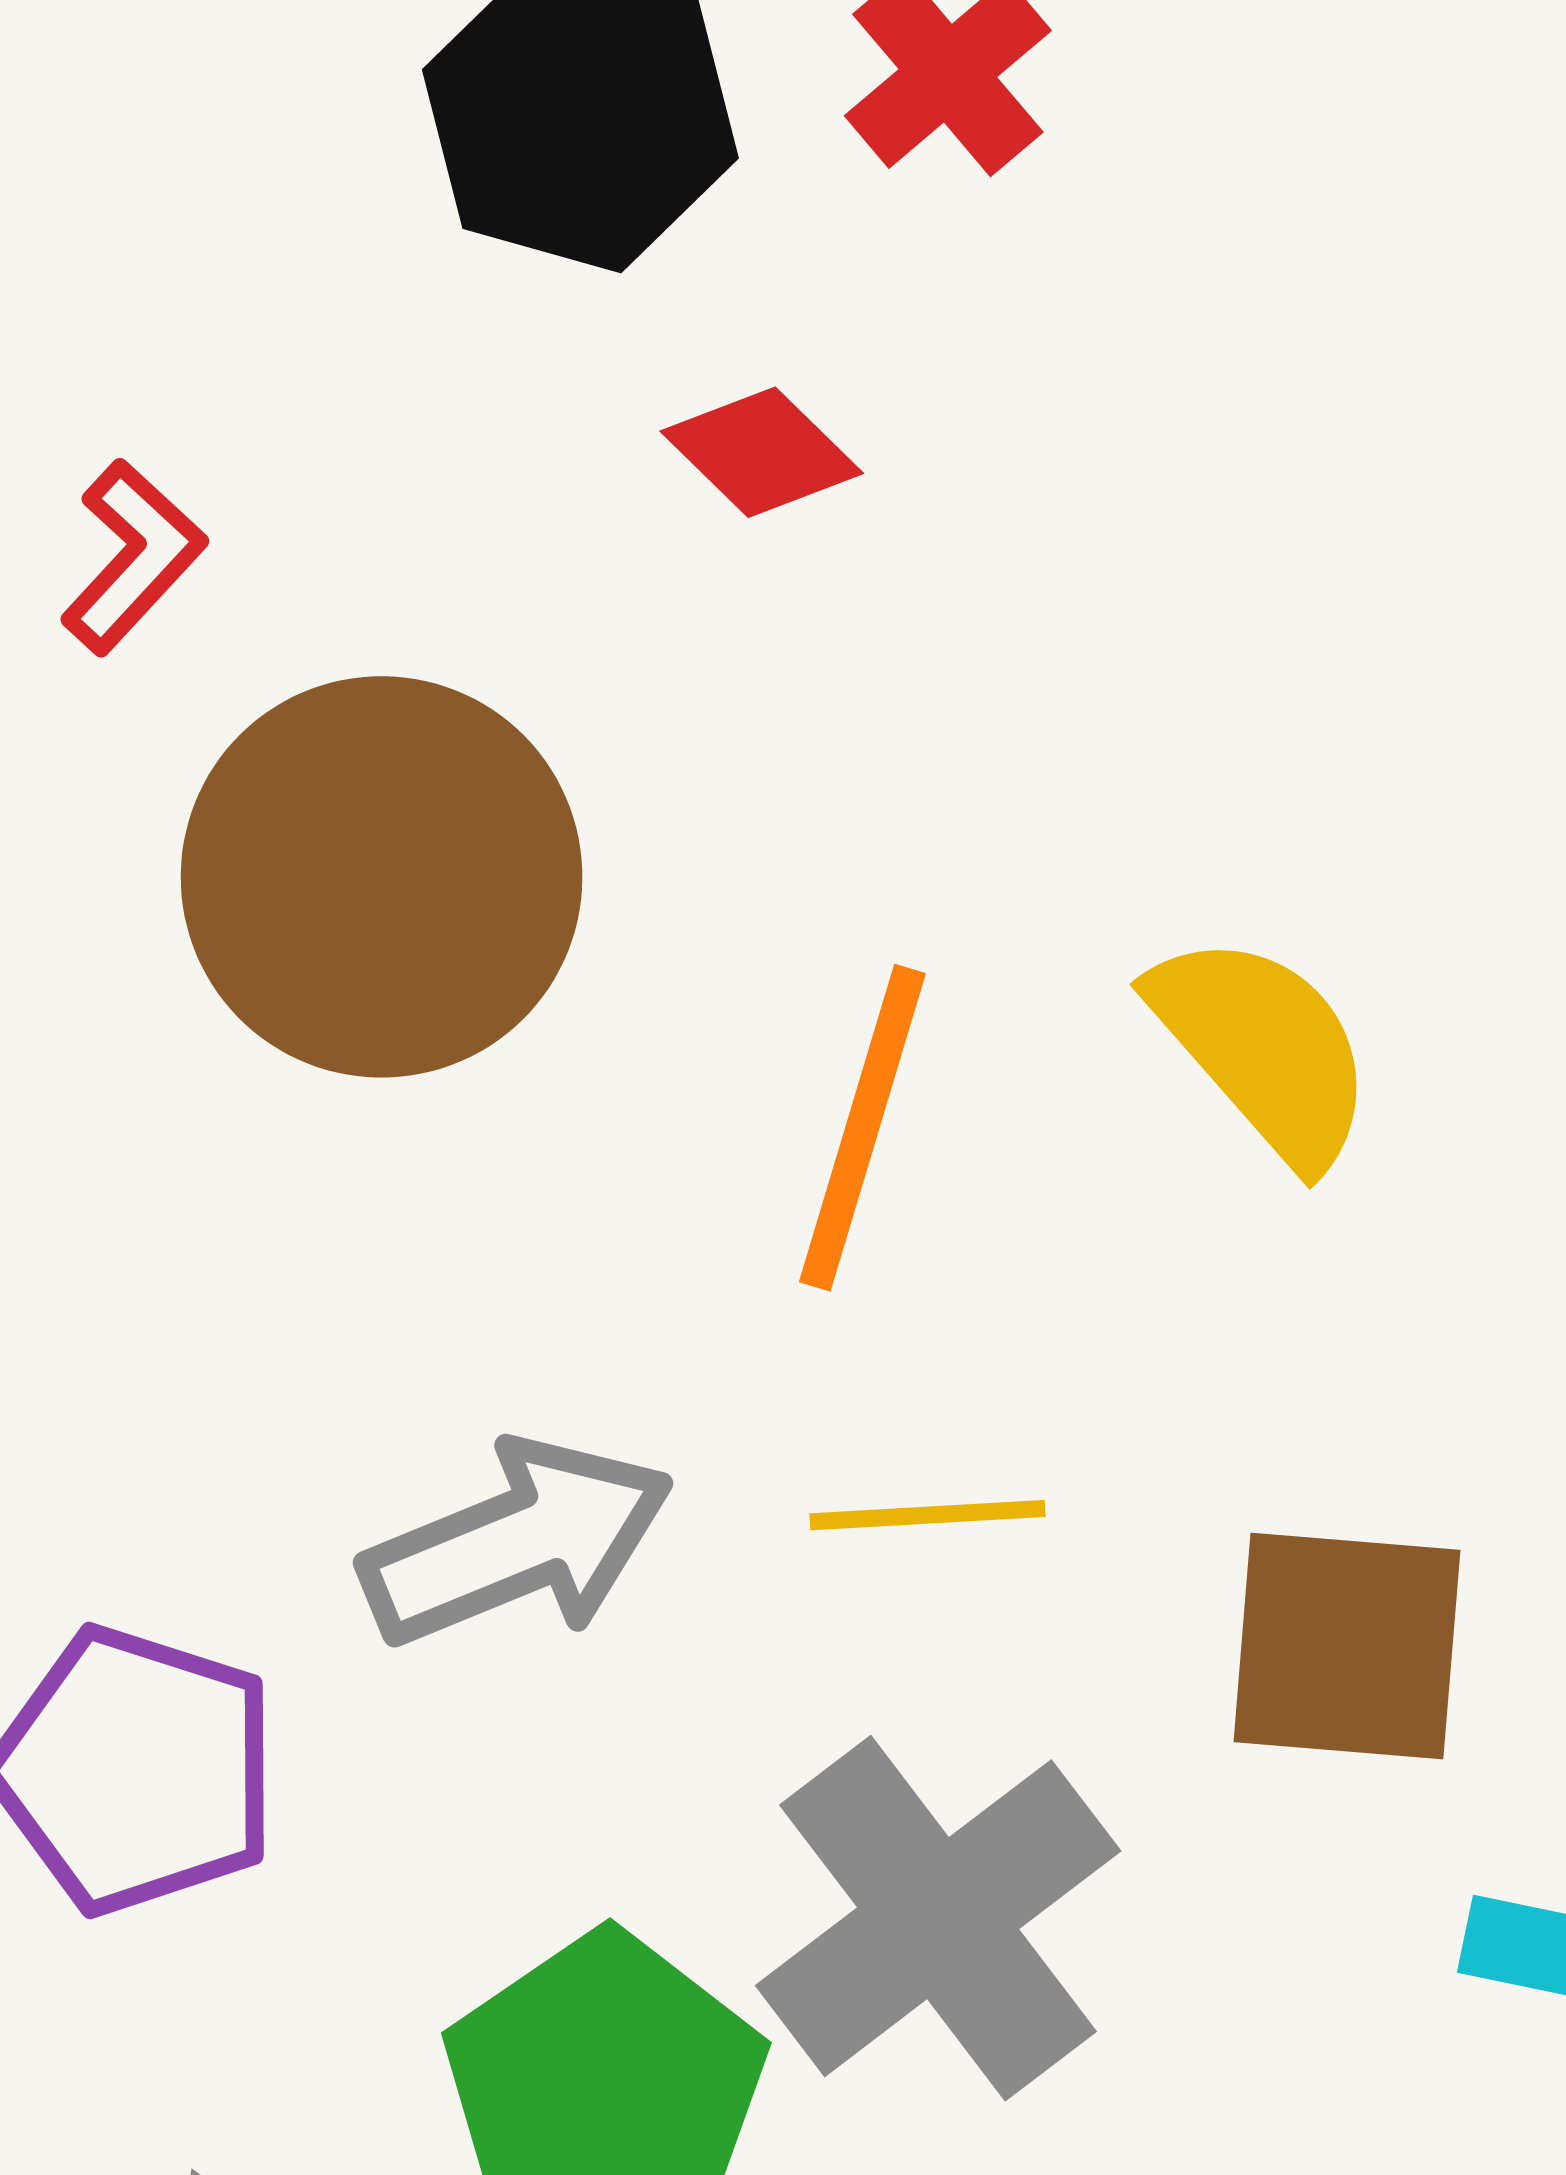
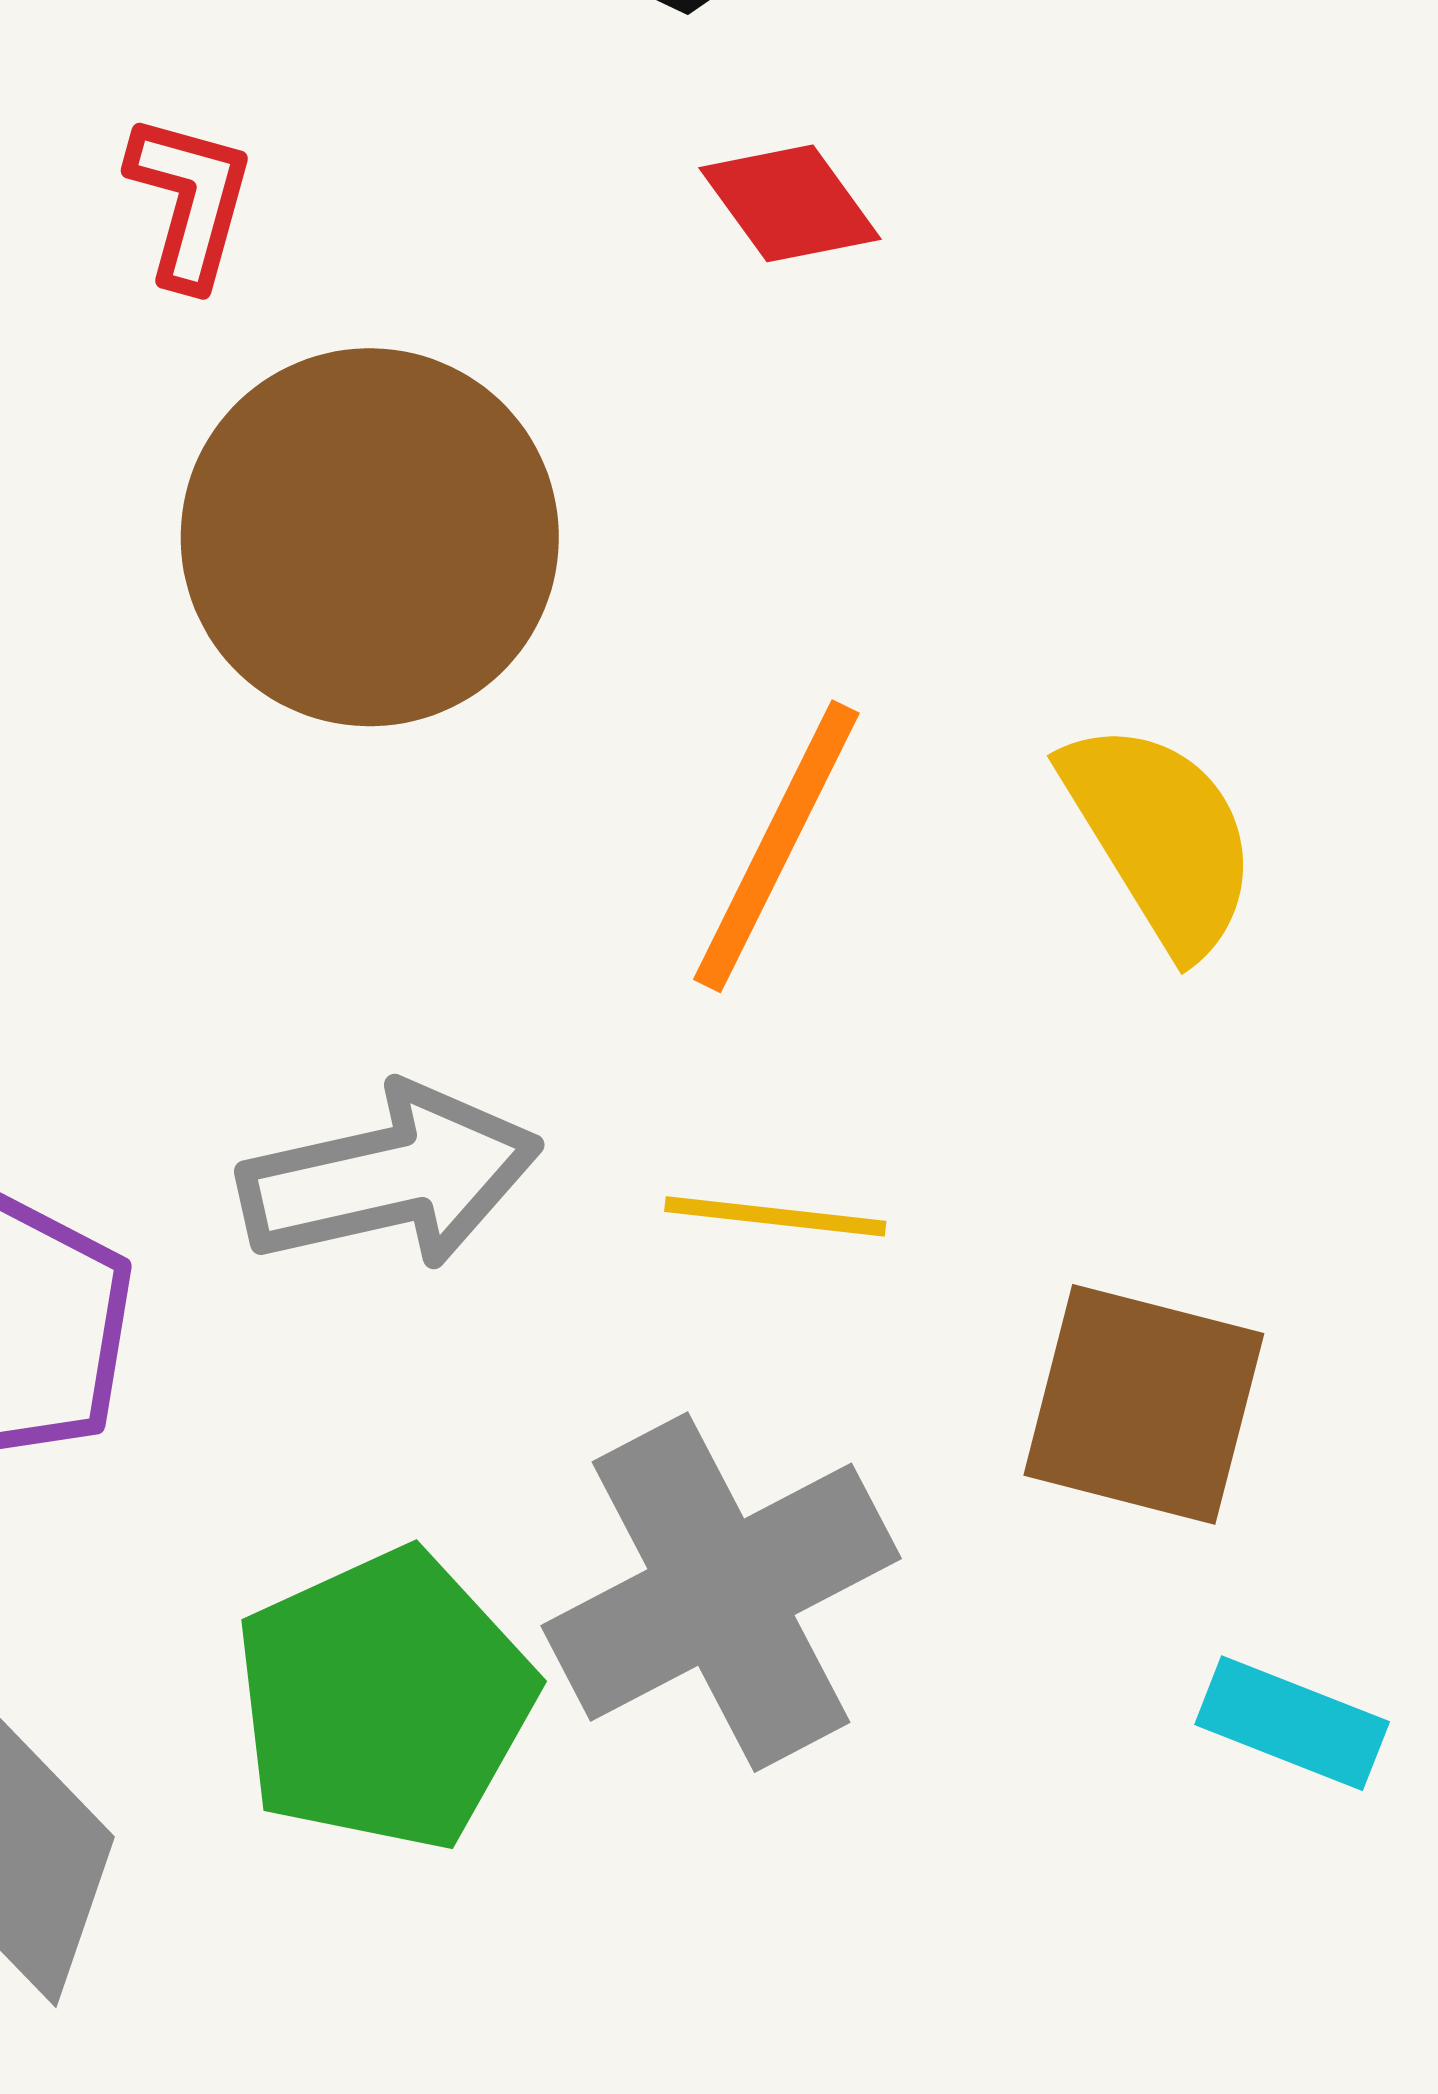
red L-shape: (133, 557) -> (190, 201), turned -37

